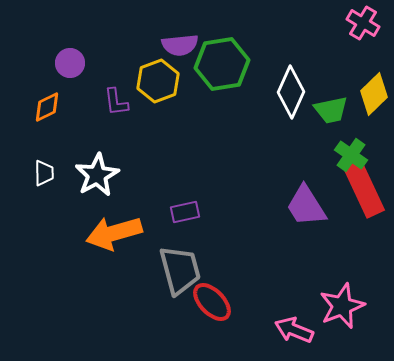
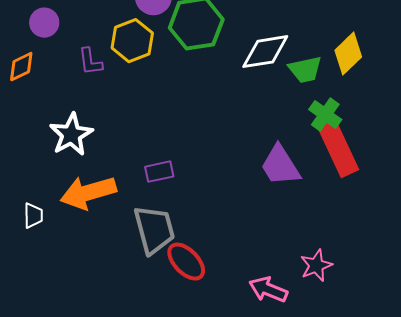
white diamond: (291, 92) -> (265, 52), turned 57
white trapezoid: (44, 173) -> (33, 216), moved
pink star: (342, 306) -> (316, 266), size x0.7

